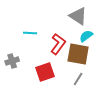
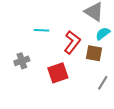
brown square: (78, 54) -> (94, 53), size x0.7
gray line: (78, 79) -> (103, 83), moved

